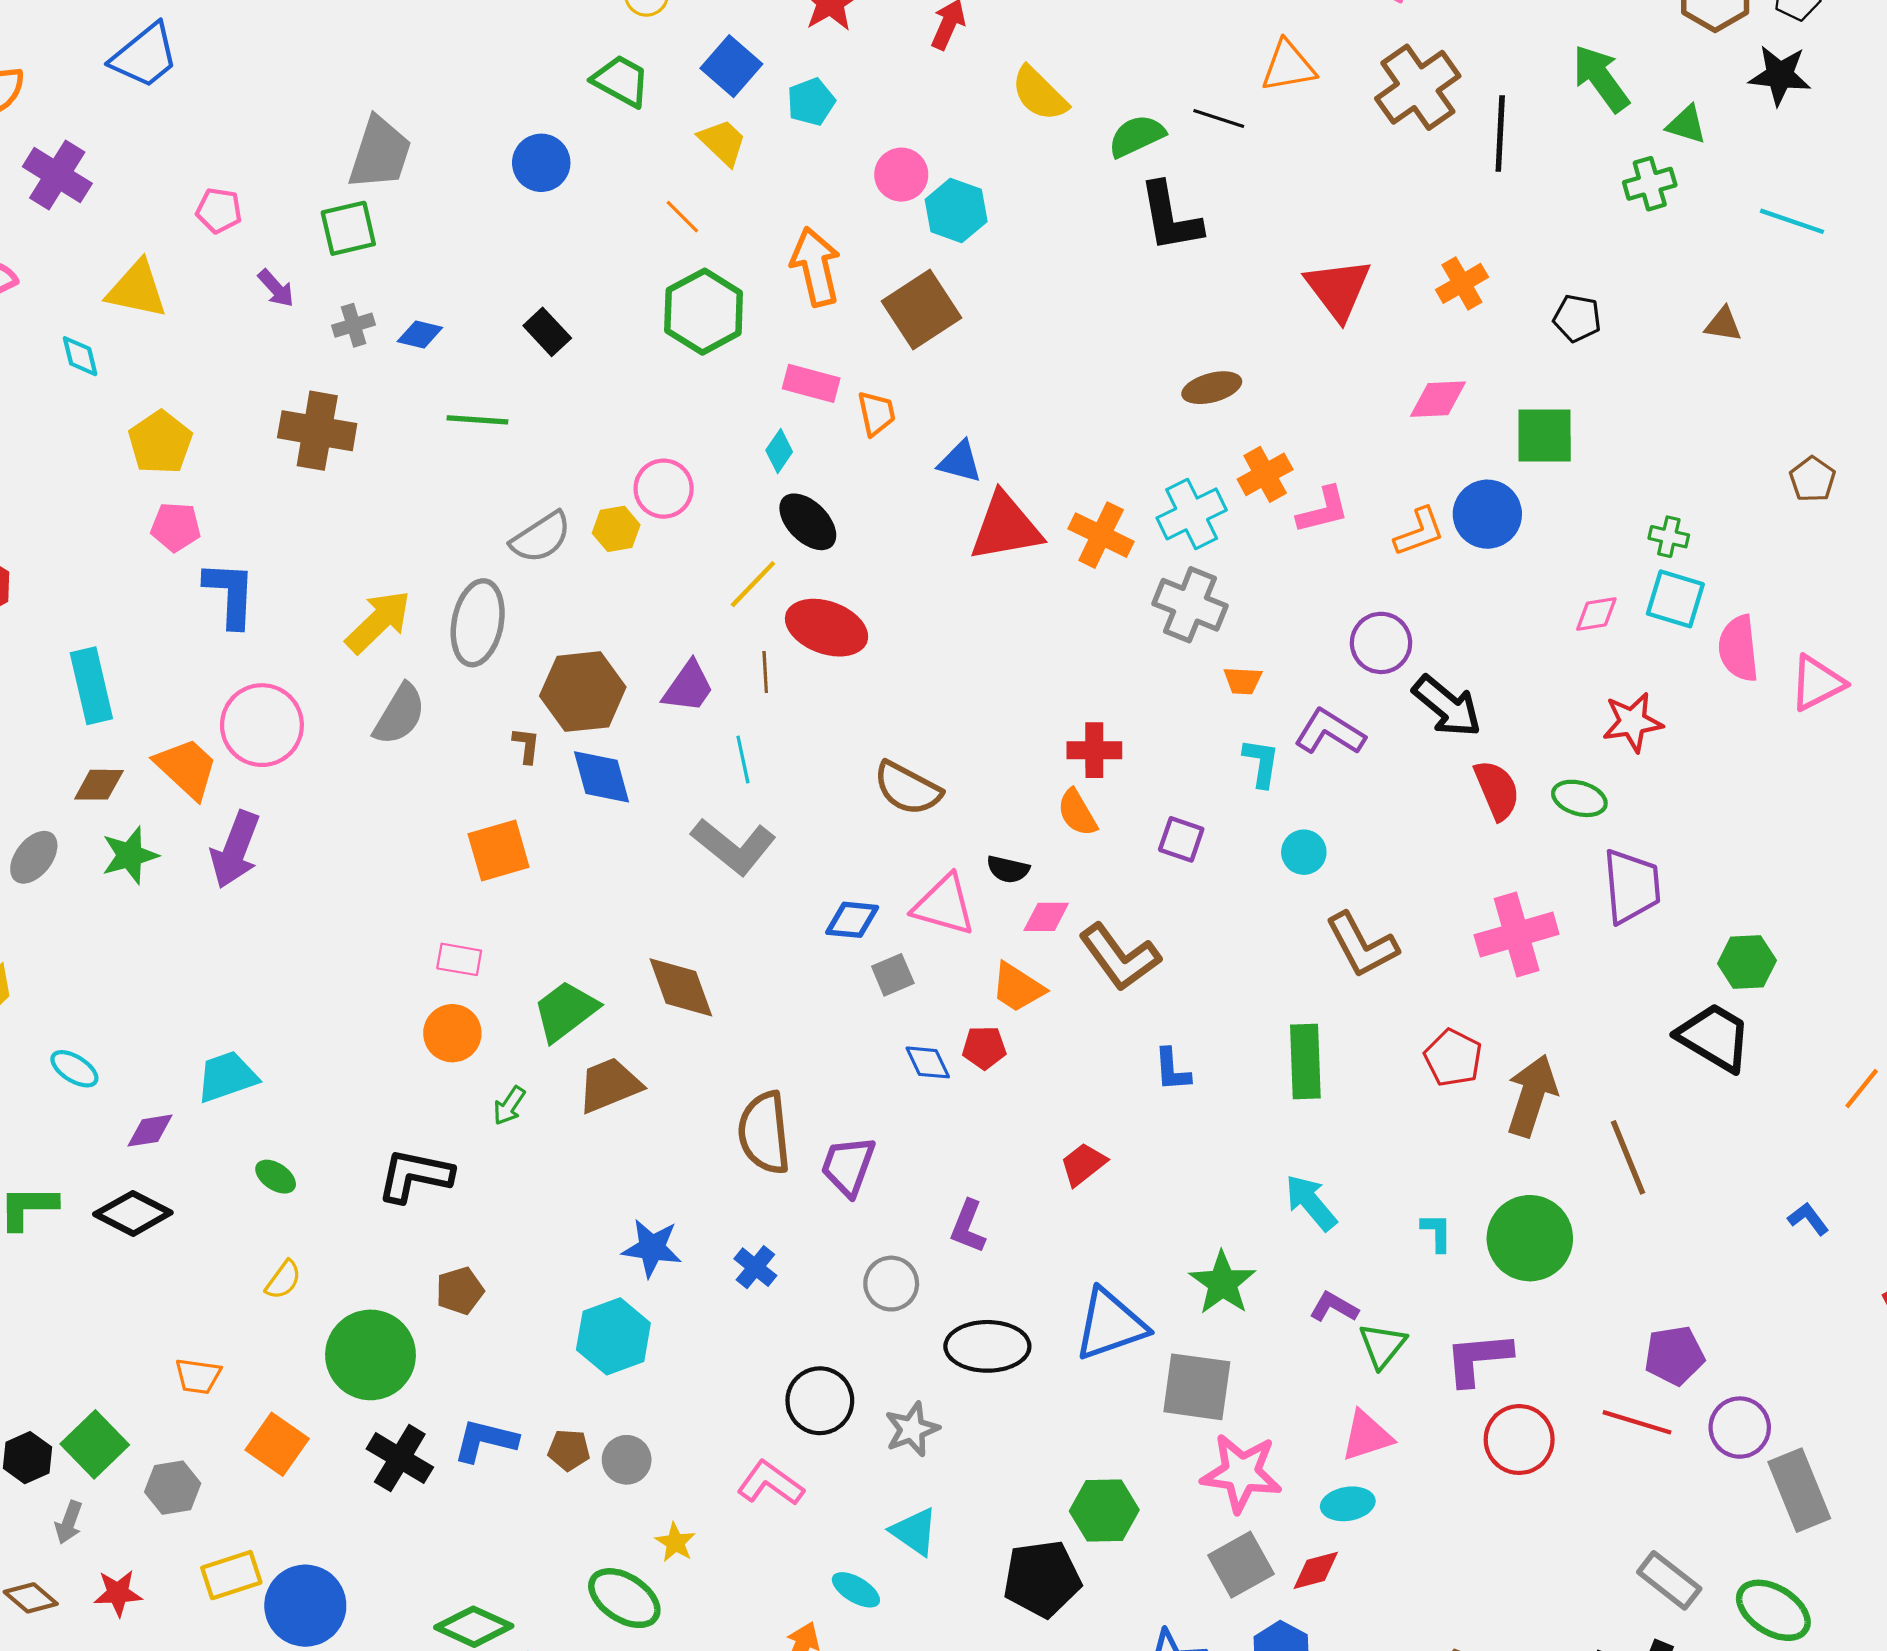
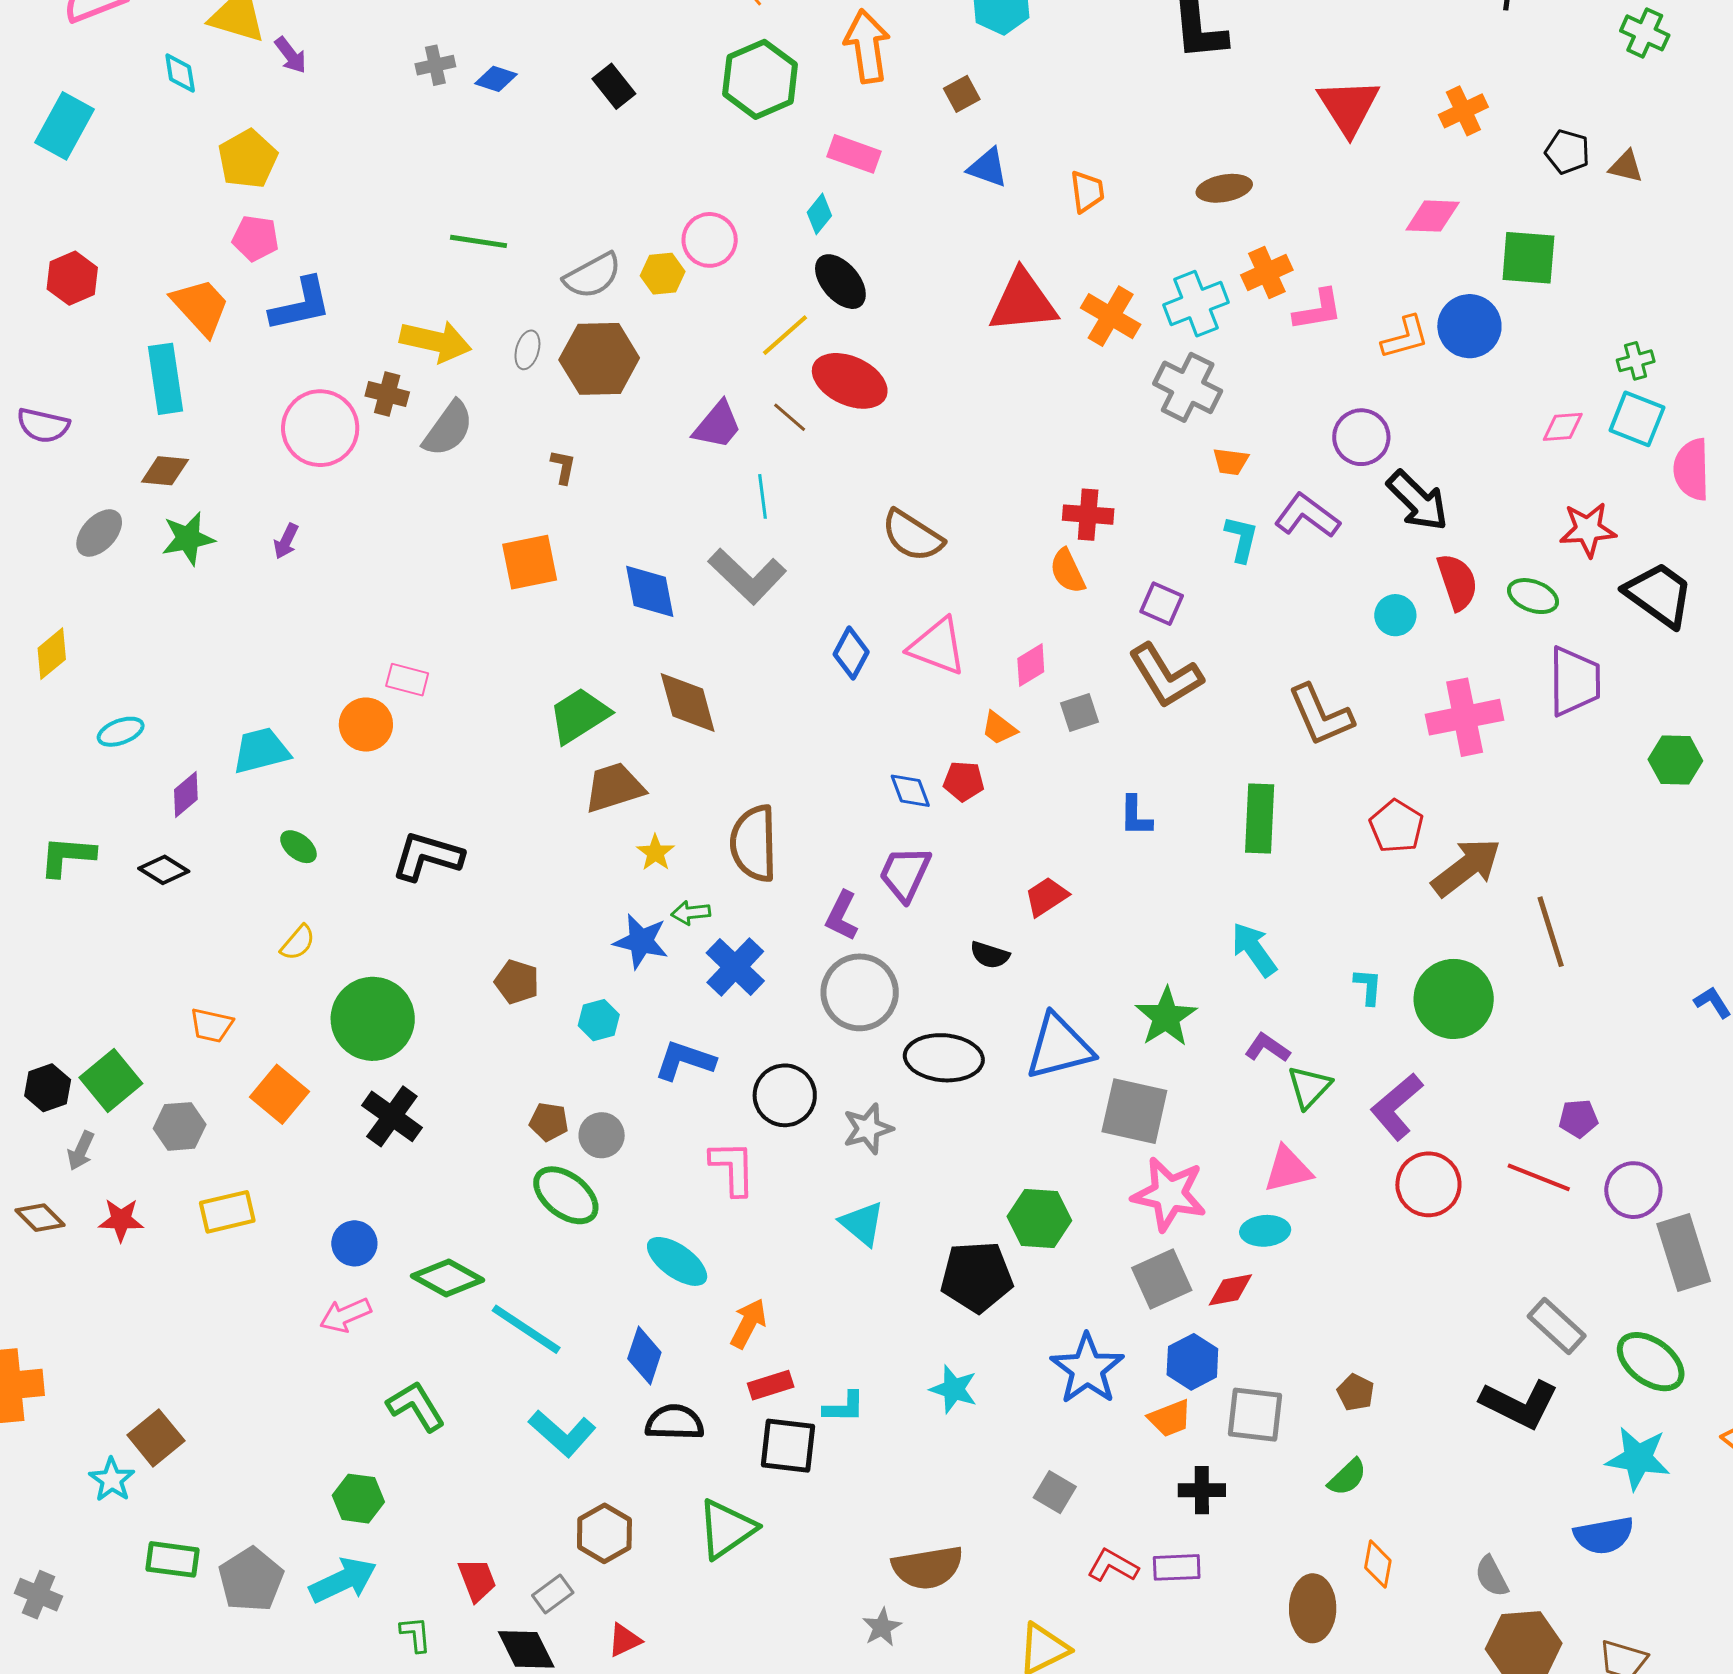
green cross: (1650, 184) -> (1645, 33), turned 36
purple arrow: (276, 288) -> (291, 55), moved
brown square: (922, 309) -> (962, 94), size x0.5
brown triangle: (1723, 324) -> (1626, 166), moved
orange trapezoid: (876, 413) -> (1087, 191), moved
green line: (477, 420) -> (478, 241), moved
brown cross: (317, 431) -> (387, 394), moved, size x0.6
blue triangle: (960, 462) -> (988, 168), moved
green cross: (1669, 537) -> (1636, 361), turned -33
blue L-shape: (230, 594) -> (301, 305), turned 70
yellow arrow: (378, 622) -> (436, 341), turned 52
gray ellipse: (478, 623) -> (527, 350), size x0.5
brown line: (765, 672) -> (790, 417), turned -51
brown hexagon: (583, 692) -> (599, 359), moved
orange trapezoid: (187, 768) -> (201, 307), moved
blue diamond: (601, 777) -> (650, 591), moved
purple arrow: (235, 850) -> (286, 541), size x0.5
cyan circle: (1304, 852) -> (1395, 615), moved
black semicircle: (1008, 869) -> (990, 955), moved
pink diamond: (1046, 917) -> (1031, 665), turned -36
blue diamond: (852, 920) -> (851, 653), turned -72
brown L-shape: (1120, 957) -> (1166, 676), moved
pink rectangle: (459, 959) -> (407, 680), moved
gray square: (893, 975) -> (1080, 712), moved
orange trapezoid: (1018, 987) -> (999, 728), size x0.7
orange circle: (452, 1033) -> (366, 725), moved
black trapezoid: (1714, 1037) -> (1659, 595), moved
cyan ellipse: (74, 1069) -> (121, 732), turned -57
brown arrow: (1532, 1096) -> (1466, 867), turned 30
green arrow: (509, 1106) -> (691, 913), moved, turned 45
purple diamond: (150, 1131) -> (186, 795), turned -36
purple trapezoid: (848, 1166) -> (905, 874), moved
black diamond: (133, 1213) -> (164, 870), size x0.7
purple L-shape: (968, 1227) -> (842, 916), moved
blue cross: (755, 1267) -> (735, 967), size x1.5
gray circle: (891, 1284) -> (860, 992), size x1.5
brown pentagon: (460, 1291) -> (517, 982), moved, turned 30
cyan hexagon: (613, 1336) -> (599, 1020), size x0.6
purple pentagon: (1674, 1356) -> (1578, 1119), size x0.7
purple L-shape: (1478, 1359) -> (1397, 1106), turned -40
blue L-shape: (485, 1440) -> (685, 1061), moved
pink L-shape: (770, 1483) -> (733, 1168), turned 48
yellow star: (675, 1542) -> (655, 853), moved
cyan ellipse: (856, 1590) -> (677, 1261), moved, size x1.4
green ellipse: (624, 1598) -> (566, 1195), moved
blue circle: (305, 1606) -> (354, 1243), moved, size x0.6

